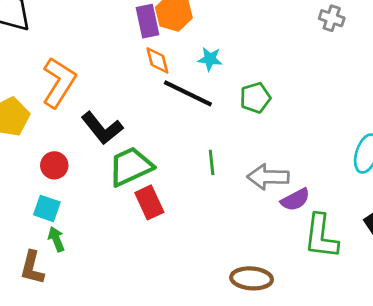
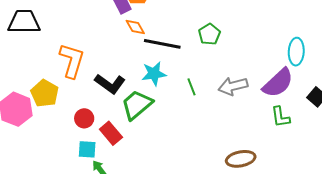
cyan star: (210, 59) -> (154, 74), moved, size x1.4
purple semicircle: (295, 200) -> (278, 83), moved, size x1.6
red rectangle: (149, 202) -> (111, 133), moved
green L-shape: (321, 236) -> (280, 117), size x0.7

